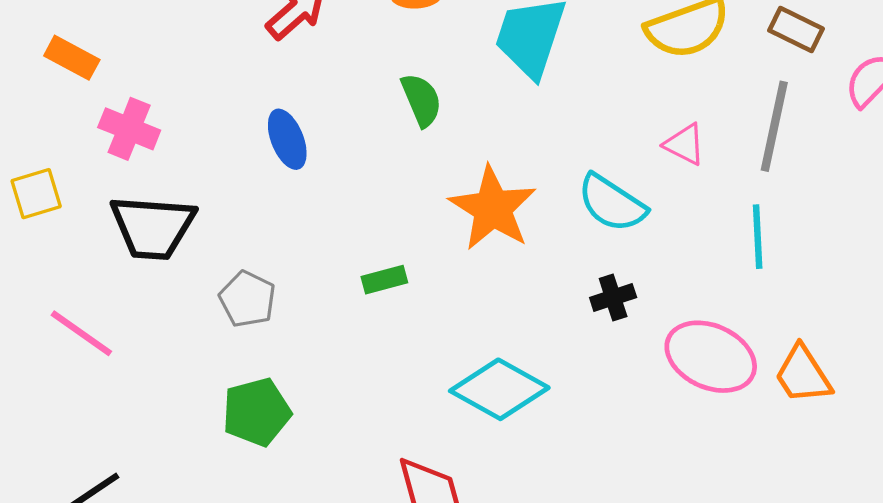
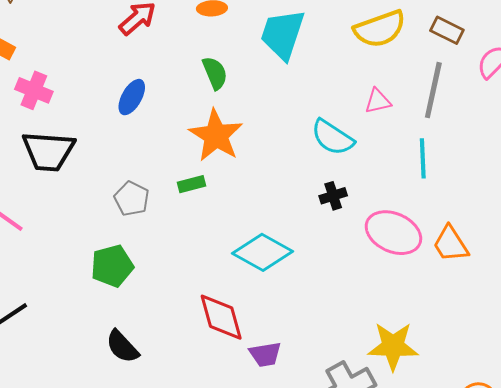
blue ellipse: (287, 139) -> (132, 97), turned 51
pink triangle: (685, 144) -> (378, 101), turned -40
orange star: (493, 208) -> (216, 136), moved
gray pentagon: (247, 299) -> (132, 199), moved

